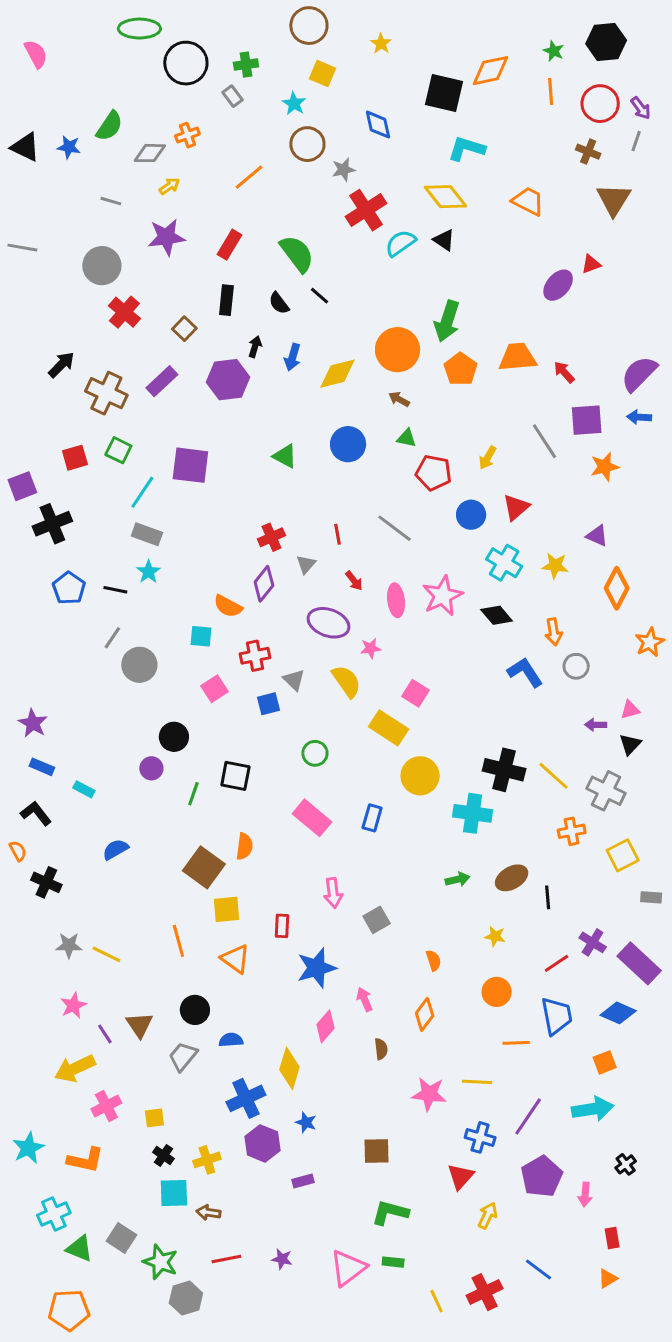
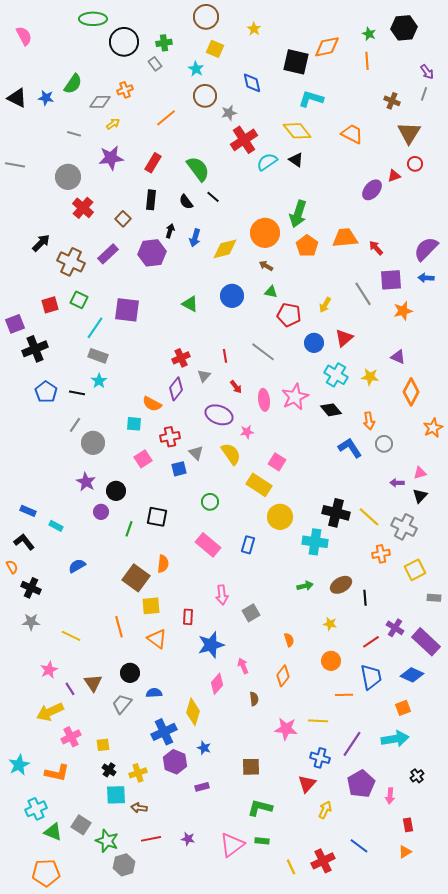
red circle: (600, 104) -> (415, 164), moved, size x0.6
purple star: (33, 723) -> (86, 482), moved
gray star: (69, 945) -> (31, 622), moved

